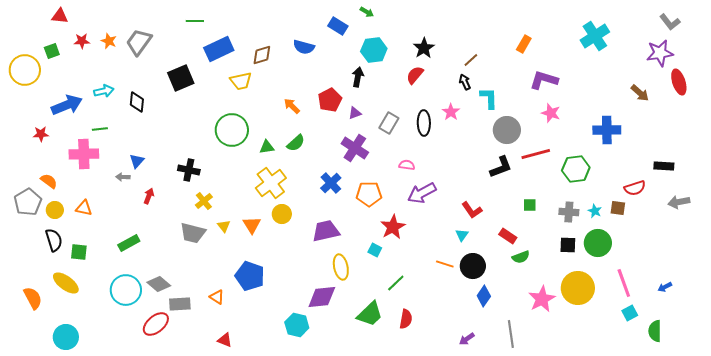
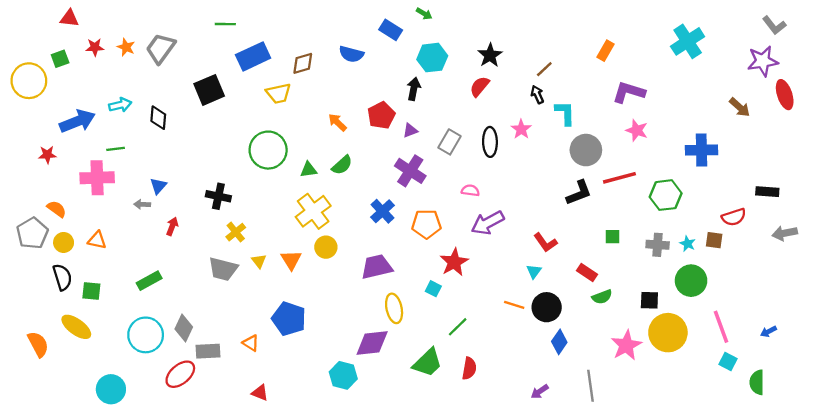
black square: (568, 245) -> (649, 300), moved
gray diamond: (159, 284) -> (184, 328), turned 75
cyan square: (630, 313) -> (728, 362), turned -35
cyan circle: (66, 337) -> (111, 389), moved

